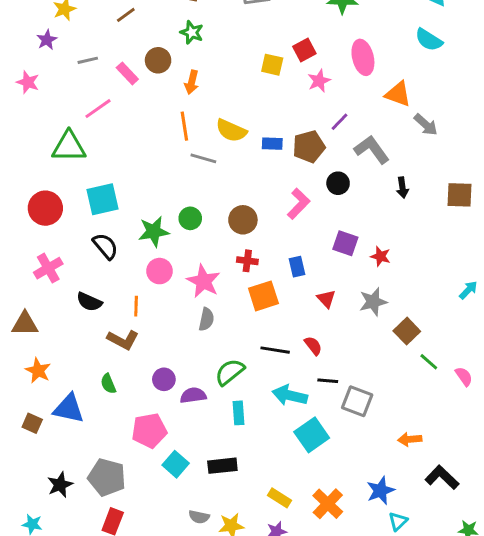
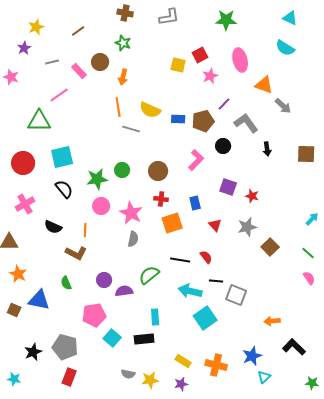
green line: (429, 362) -> (308, 253), moved
cyan rectangle: (239, 413) -> (155, 317), moved
orange cross: (328, 504) -> (216, 365), turned -30

